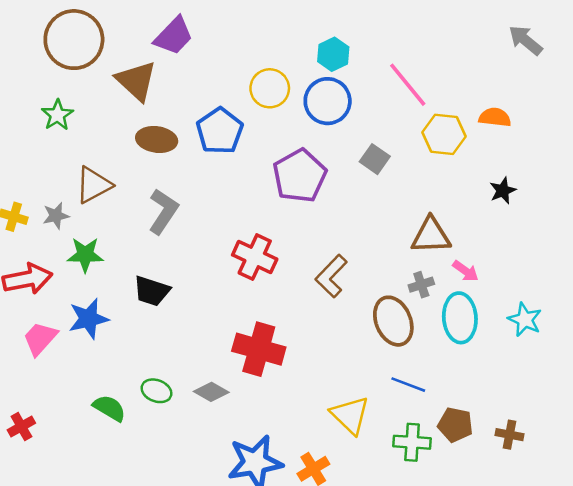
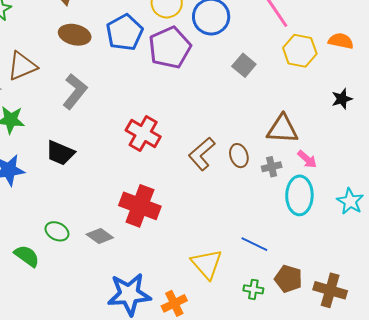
purple pentagon: (300, 176) -> (170, 48), moved
brown ellipse: (393, 321) -> (239, 156), moved, size x0.6
green semicircle: (109, 408) -> (27, 256), moved
brown cross: (510, 435) -> (330, 290), size x1.5
green cross: (412, 442) -> (253, 289), size x0.7

